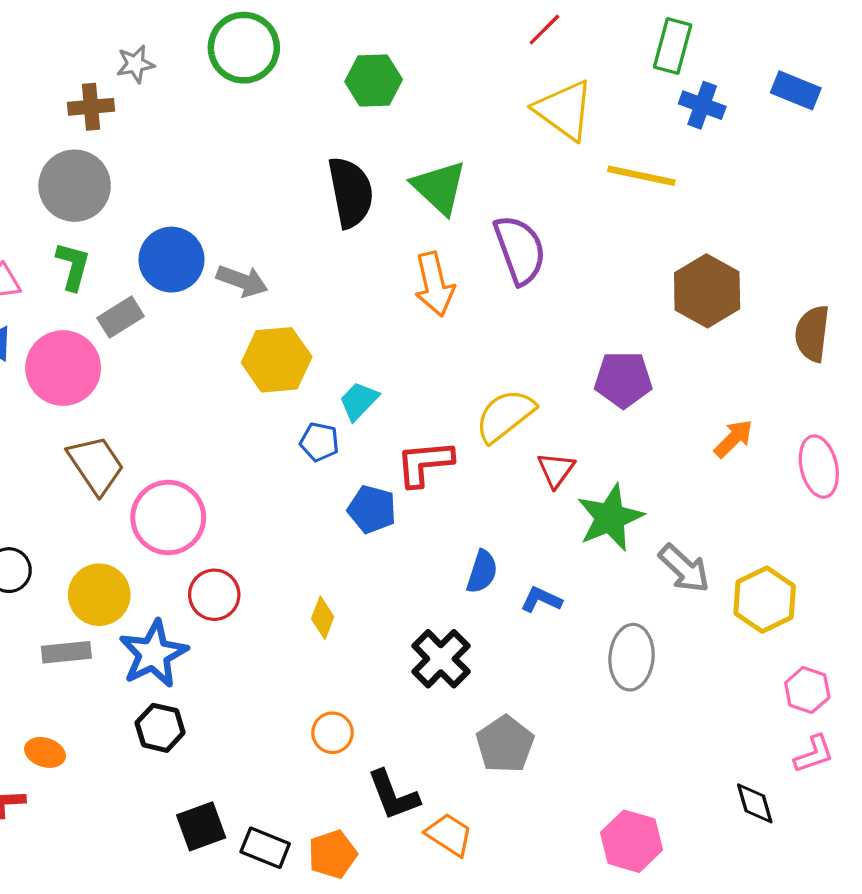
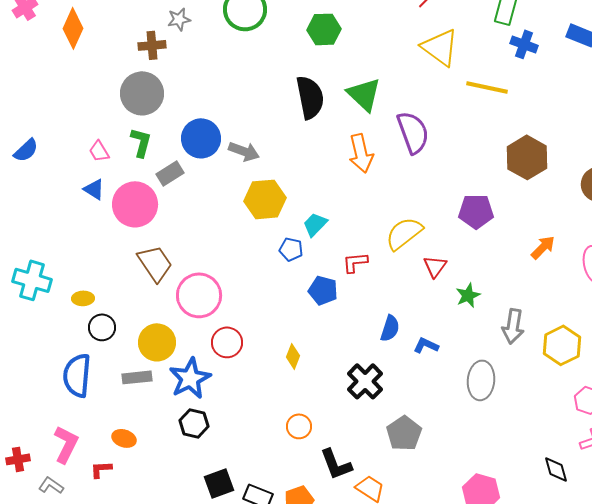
red L-shape: (425, 463) -> (355, 262), size x0.7
green star: (610, 518) -> (468, 295), size x0.6
gray arrow: (684, 568) -> (513, 326), turned 56

